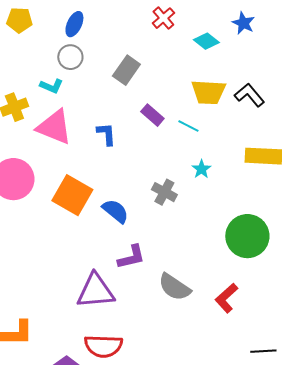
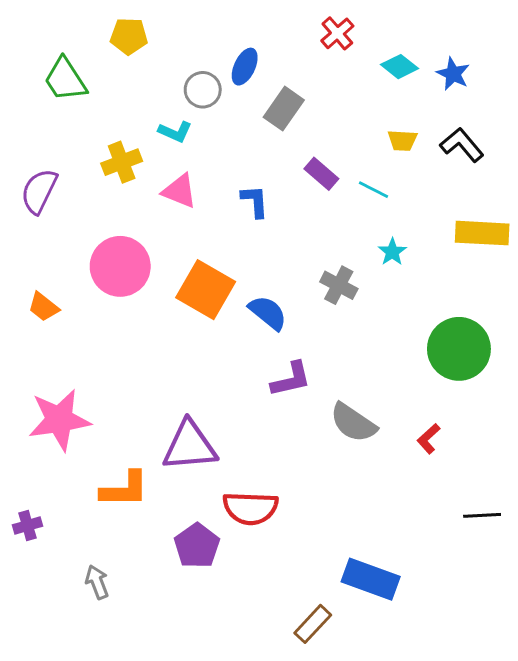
blue star: (243, 23) -> (453, 74), moved
blue ellipse: (74, 24) -> (245, 67), moved
yellow trapezoid: (208, 92) -> (402, 140), size x0.6
pink triangle: (54, 127) -> (180, 191), size x0.7
purple triangle: (95, 291) -> (190, 446), moved
red L-shape: (226, 298) -> (429, 439), size x0.7

